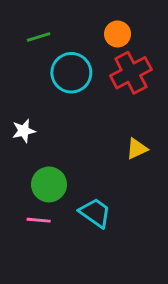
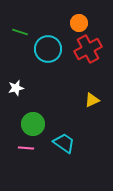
green line: (39, 37) -> (20, 32), moved, turned 35

